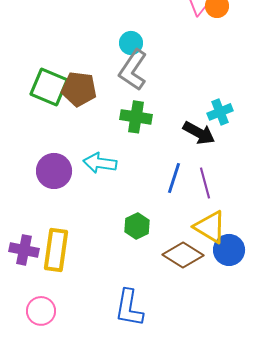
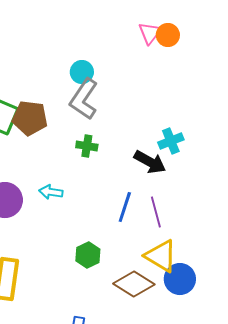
green cross: (136, 117) -> (87, 146), size x0.7
cyan arrow: (100, 163) -> (51, 192), size x0.7

